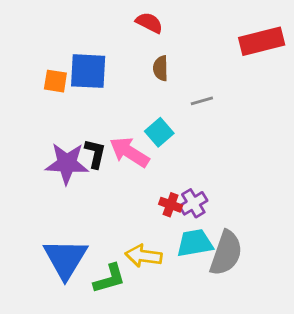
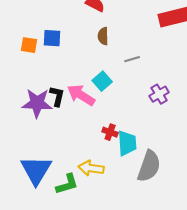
blue square: (88, 71) -> (52, 38), size x0.7
purple cross: (193, 203) -> (159, 94), moved
cyan trapezoid: (195, 243) -> (127, 143), moved, turned 96

